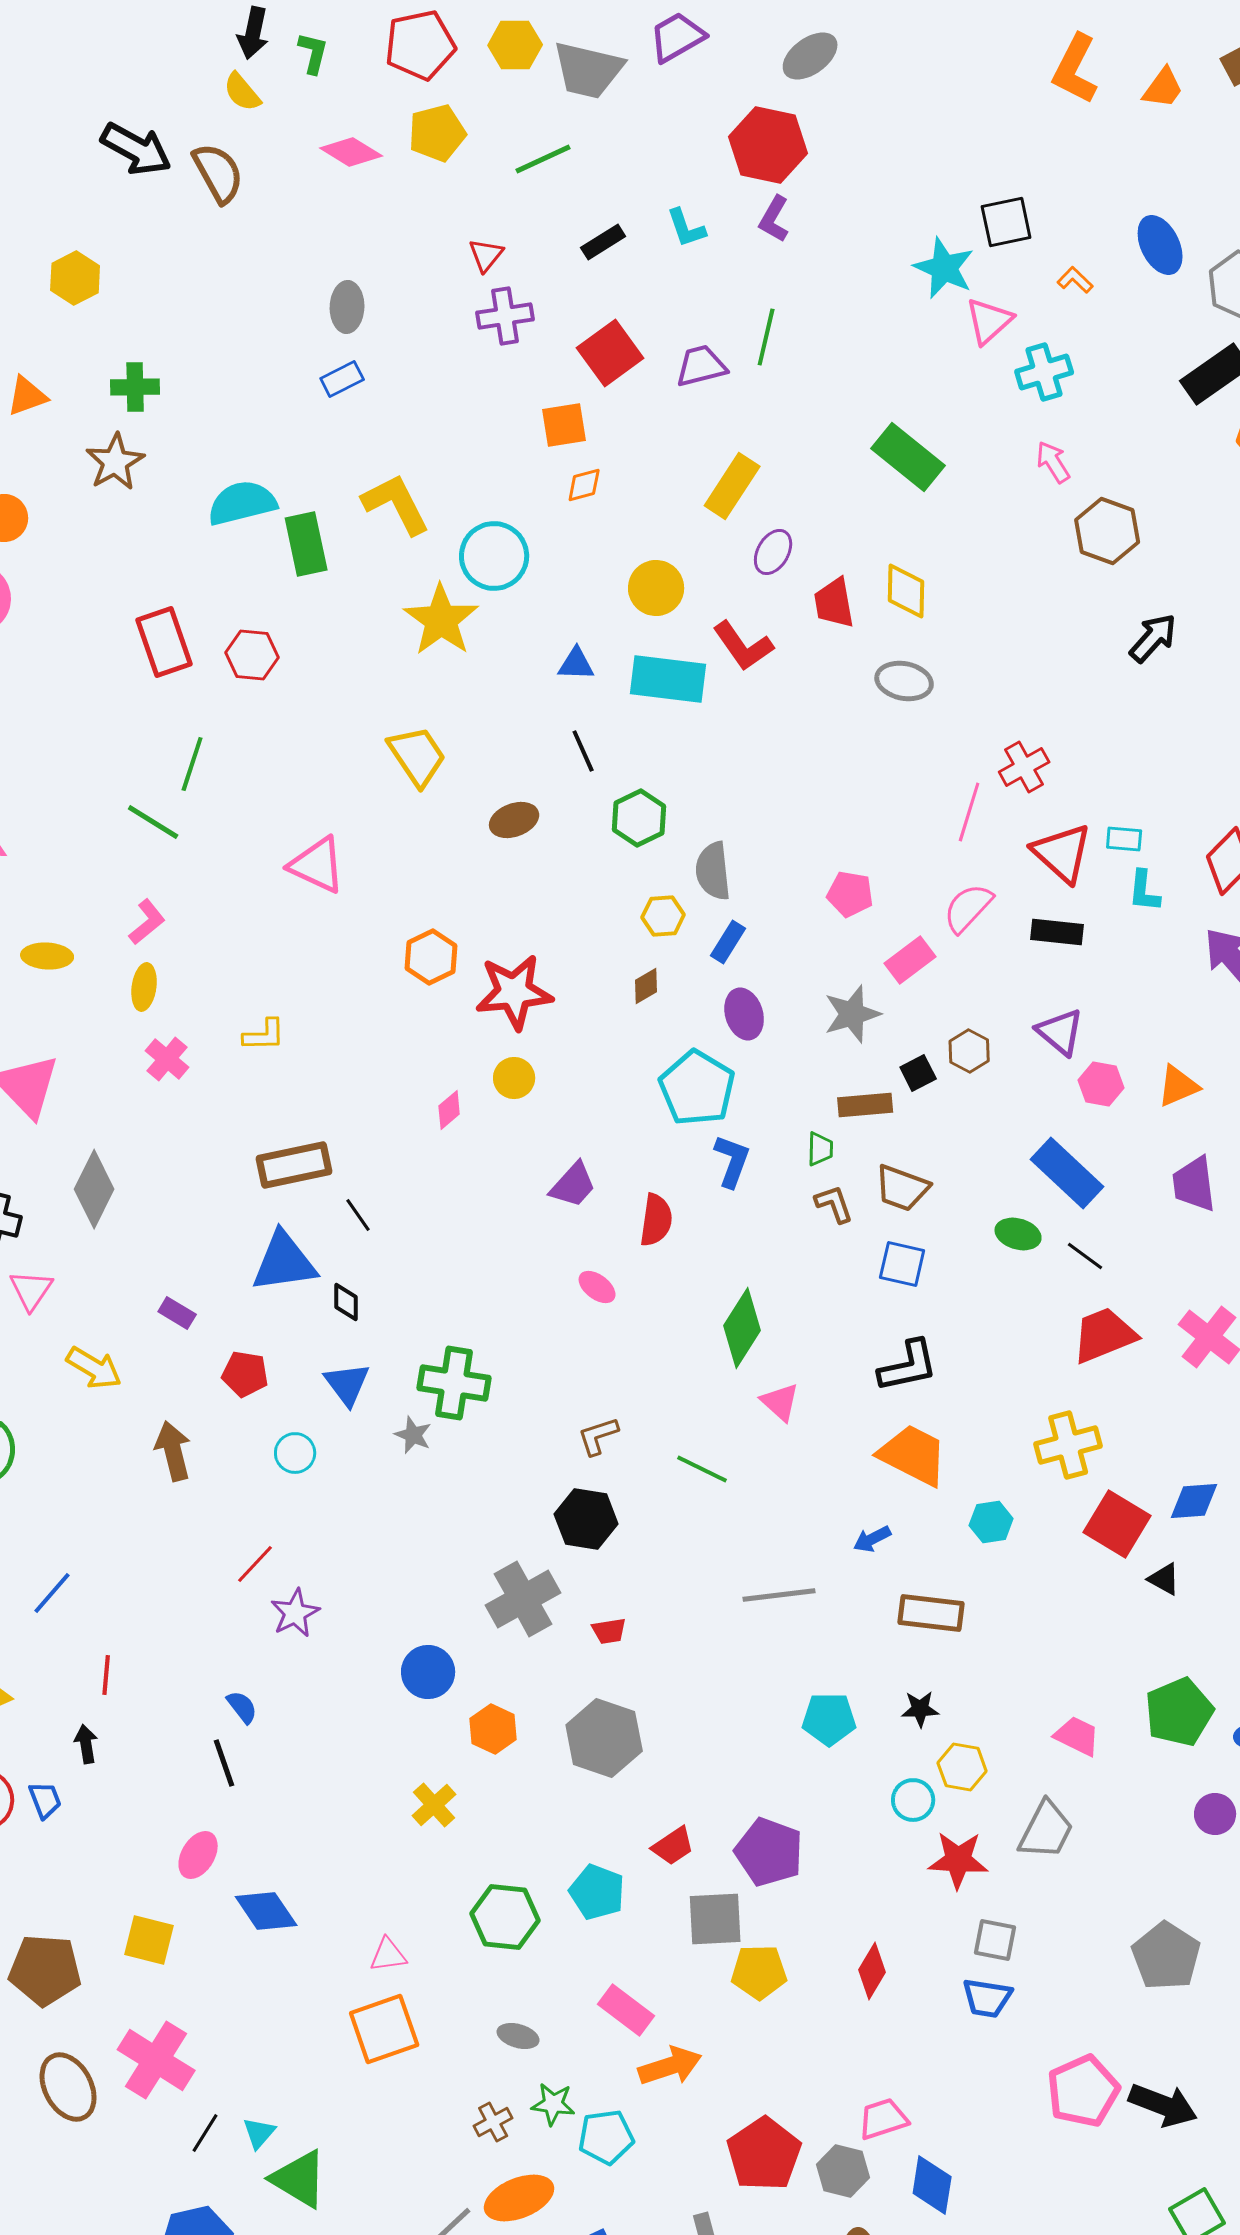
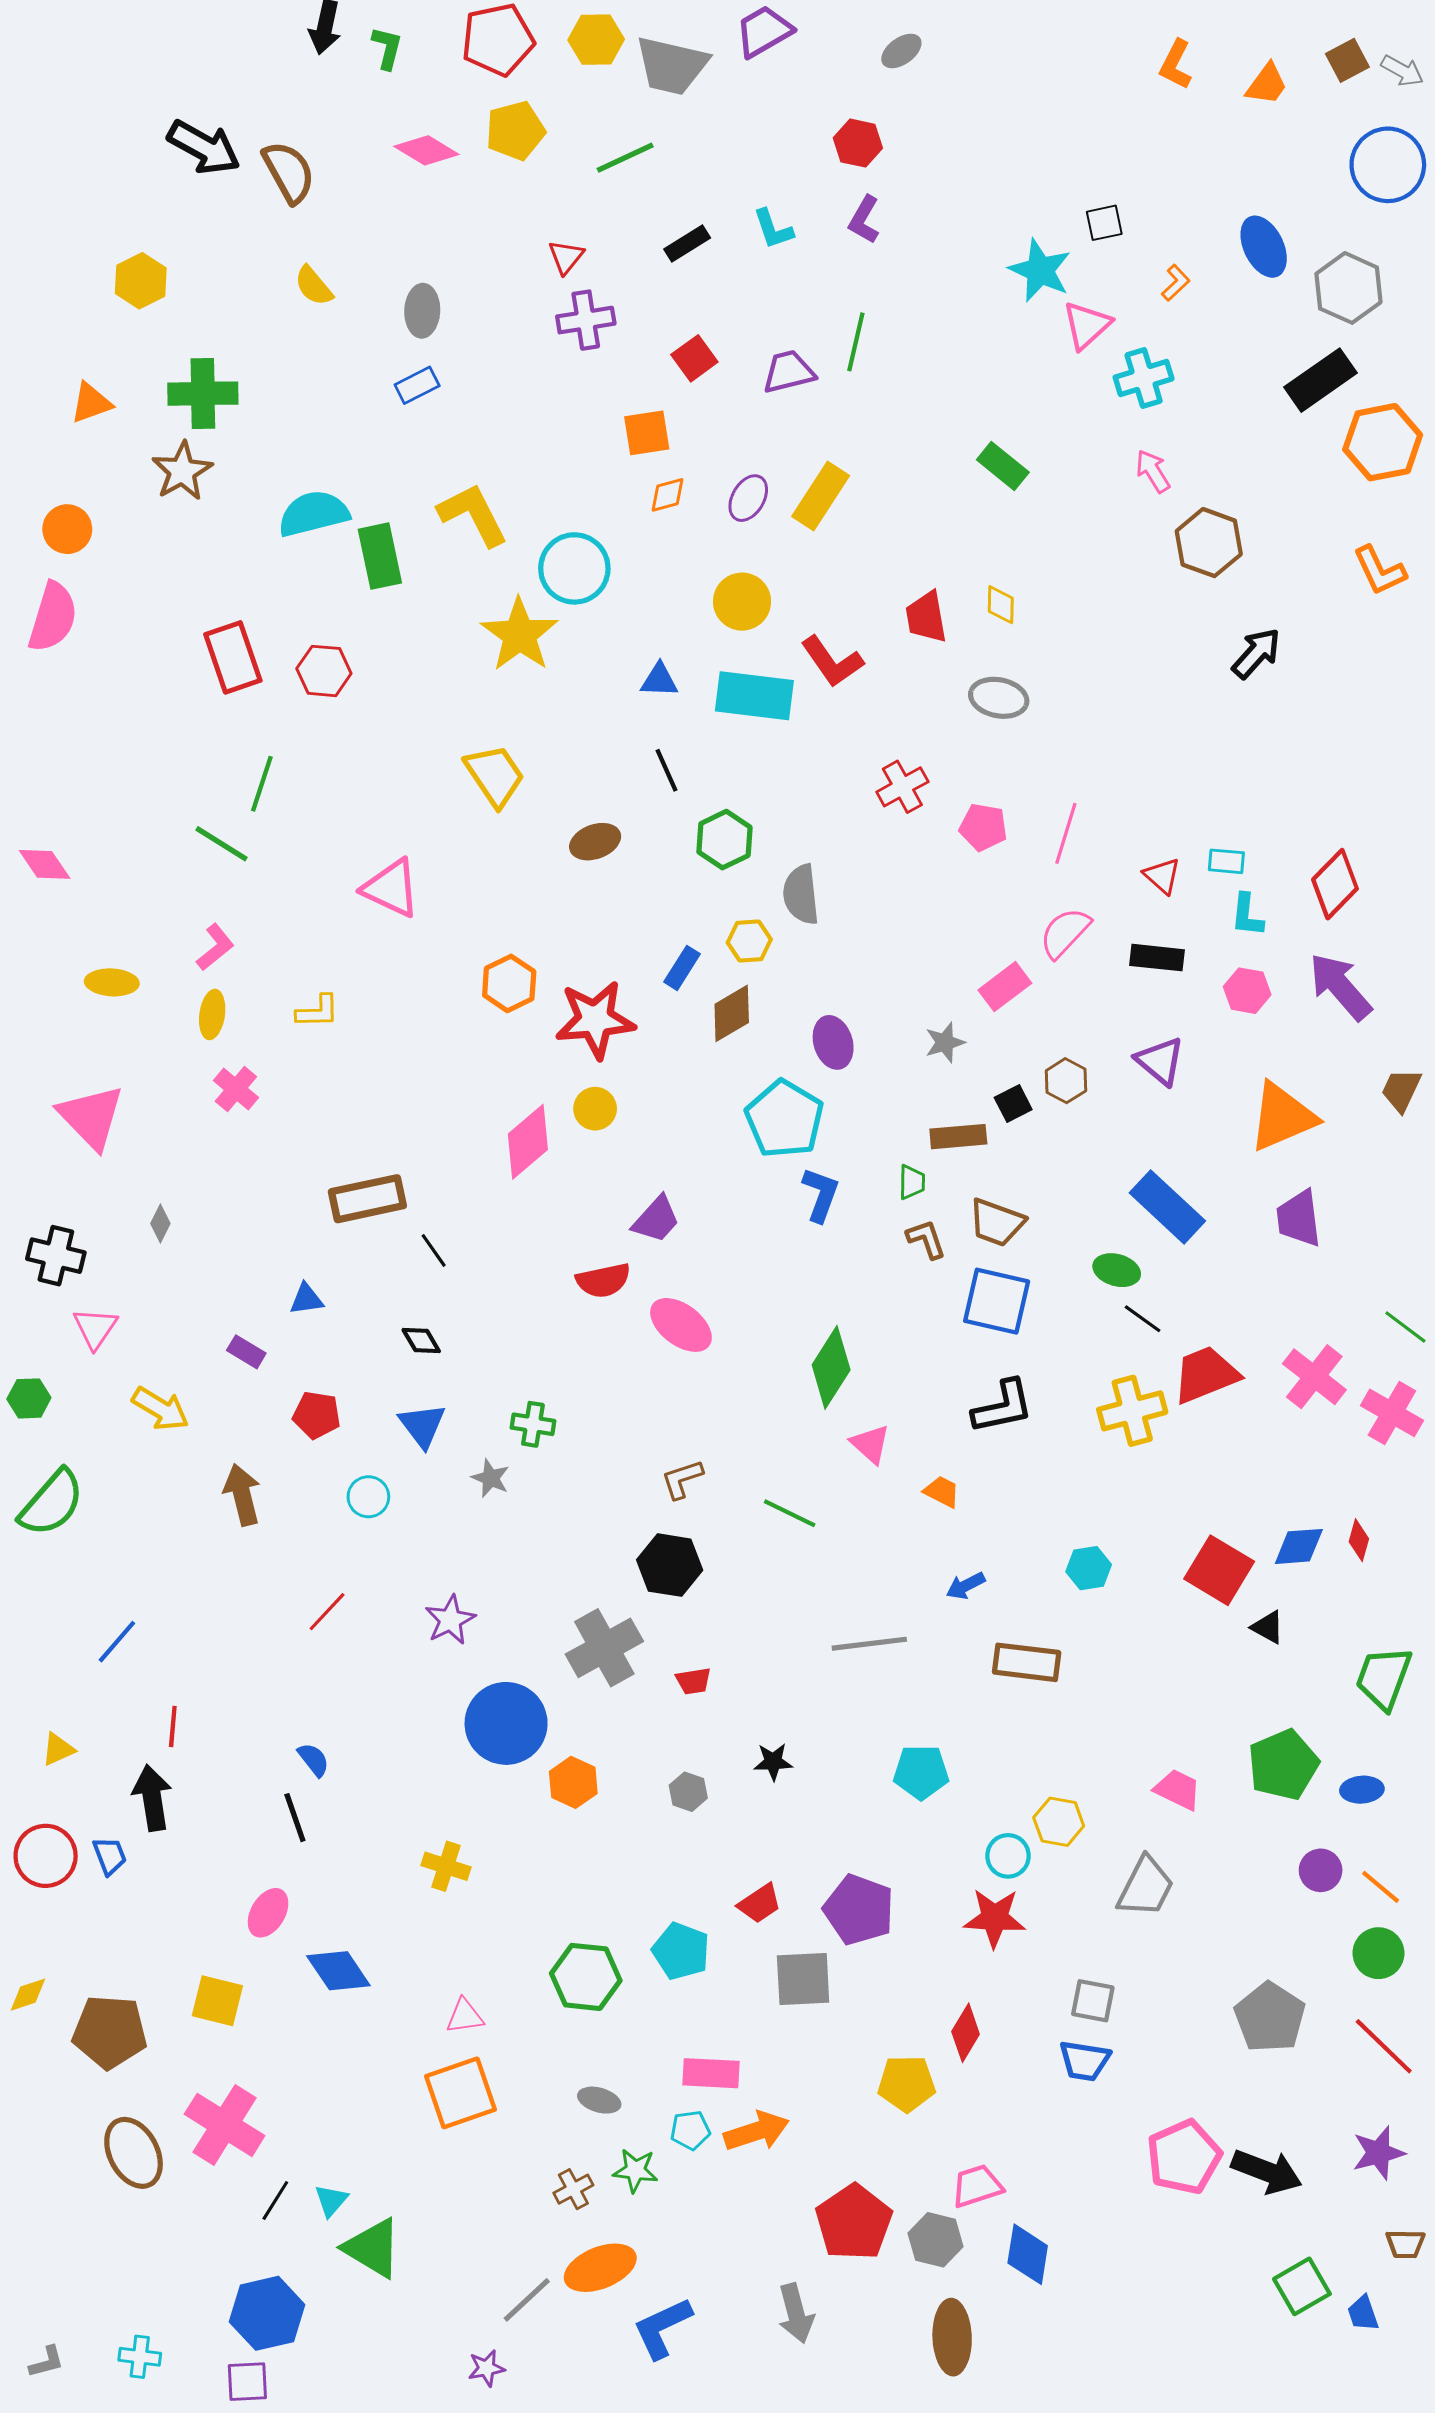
gray ellipse: (810, 56) -> (901, 51), size x0.7
orange L-shape: (1075, 69) -> (1176, 64), size x0.7
yellow semicircle: (242, 92) -> (314, 286), moved
red hexagon: (768, 145) -> (858, 143), size x0.6
black square: (1006, 222) -> (1104, 223), size x0.7
orange L-shape: (1075, 280) -> (1176, 283), turned 93
red square: (610, 353) -> (694, 358), size x0.7
green cross: (135, 387) -> (203, 394), size x1.4
green rectangle: (908, 457) -> (1003, 466), size x0.7
purple ellipse: (773, 552) -> (748, 498), moved
yellow diamond: (906, 591) -> (1001, 605), size x0.7
red cross: (1024, 767) -> (902, 787), moved
red triangle: (1062, 853) -> (1162, 876), size x0.6
pink pentagon: (850, 894) -> (983, 827), moved
blue rectangle: (728, 942) -> (682, 968), moved
brown diamond: (646, 986) -> (732, 1013), size x1.5
gray star: (852, 1014) -> (945, 1042), size x0.7
yellow L-shape: (264, 1035) -> (318, 1011), moved
pink hexagon: (1101, 1084) -> (1247, 991), moved
orange triangle: (1178, 1086) -> (1282, 1117), size x1.6
pink diamond: (449, 1110) -> (528, 1142), size x1.8
gray diamond: (94, 1189) -> (160, 1224), size x0.5
red semicircle: (656, 1220) -> (603, 1280), moved, turned 70
black line: (1085, 1256) -> (1143, 1319), moved
blue triangle: (284, 1262) -> (306, 1299), moved, size x0.5
blue square: (902, 1264) -> (997, 1301), size x1.4
pink ellipse: (597, 1287) -> (681, 1325), size x1.6
black diamond: (346, 1302) -> (421, 1340), turned -30
green cross: (454, 1383) -> (533, 1424), size x0.6
yellow cross: (1068, 1445) -> (1132, 1411), moved
orange trapezoid: (913, 1455) -> (942, 1492), moved, size x0.5
purple star: (295, 1613) -> (450, 1620), moved
blue circle: (428, 1672) -> (506, 1723), size x1.5
black star: (920, 1709) -> (773, 1762), moved
gray hexagon: (604, 1738) -> (688, 1792), size x0.5
black arrow: (86, 1744) -> (152, 1798), size x1.6
yellow cross: (434, 1805) -> (446, 1866), moved, turned -30
red star: (958, 1860) -> (995, 1918), moved
yellow pentagon: (759, 1972) -> (907, 2084), moved
pink rectangle: (626, 2010) -> (711, 2073), turned -34
cyan pentagon: (606, 2137) -> (690, 2130), moved, size x0.7

